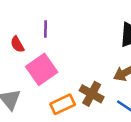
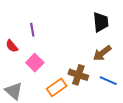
pink square: (42, 69) -> (35, 63), size x0.7

